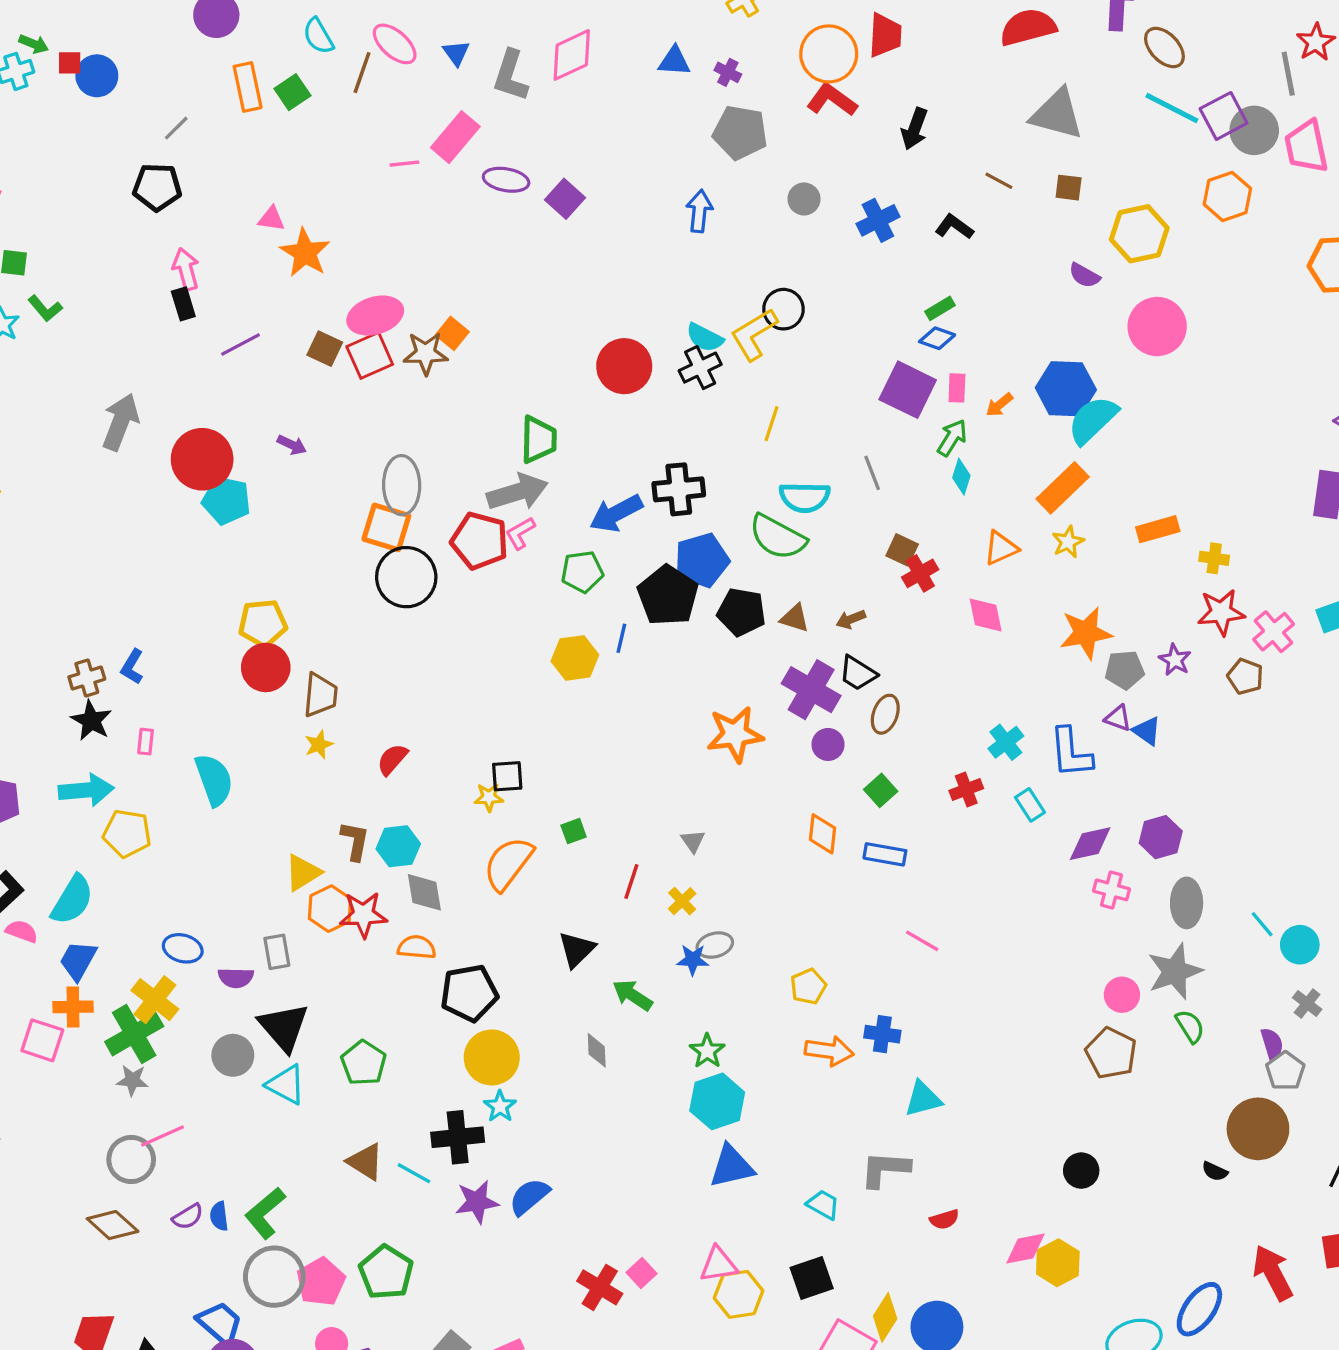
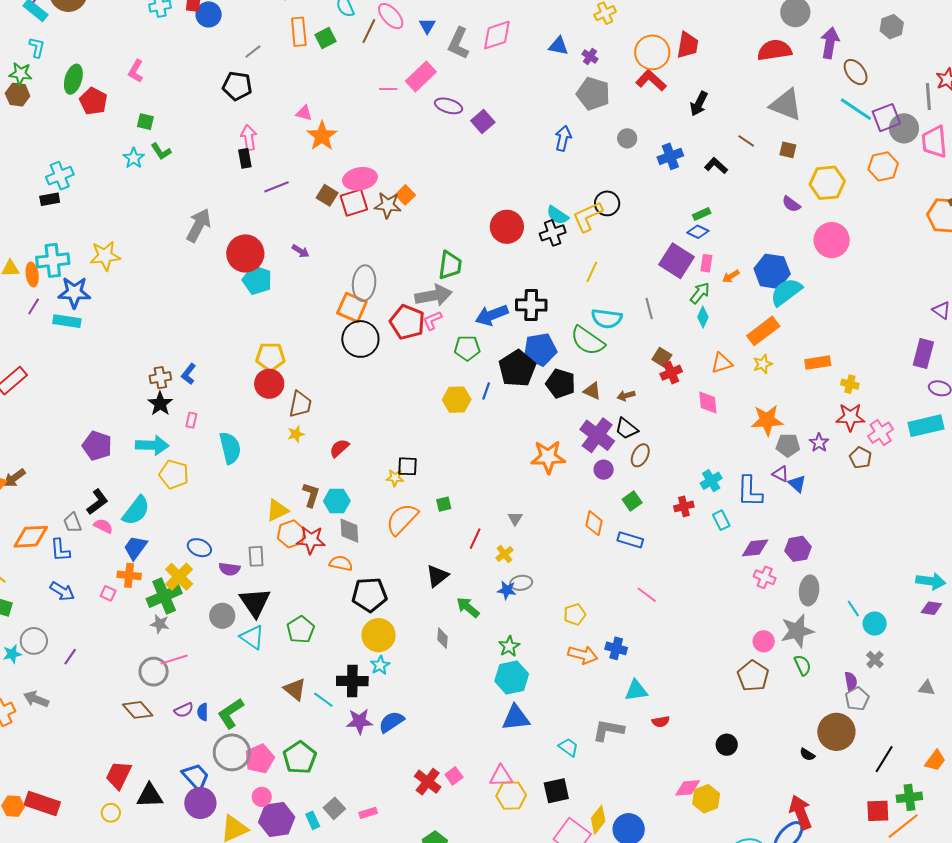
pink square: (42, 1040) -> (108, 593), size x0.6
red semicircle: (944, 1219) -> (661, 722), moved
red arrow: (1273, 1273) -> (801, 812), moved

